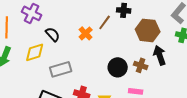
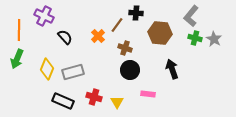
yellow diamond: (35, 52) -> (47, 69), moved, turned -50
black arrow: (160, 55) -> (172, 69), moved
brown cross: (141, 65) -> (125, 48), moved

